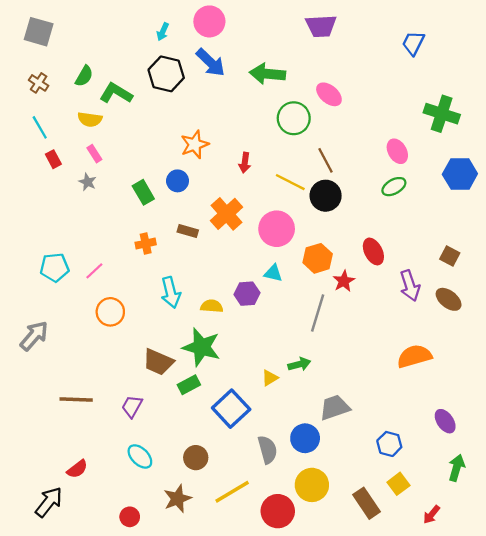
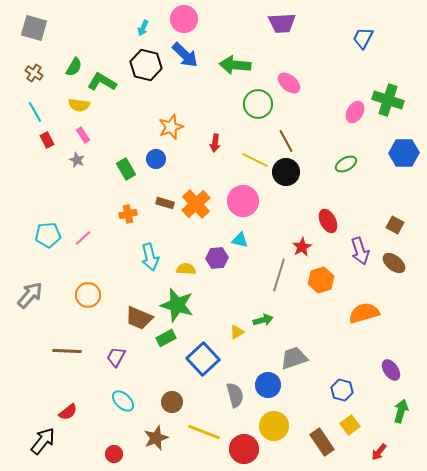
pink ellipse: (397, 151) -> (355, 112), moved, turned 60
orange cross: (226, 214) -> (196, 204), moved
orange hexagon: (318, 258) -> (321, 280), moved
orange circle: (110, 312) -> (88, 295), moved
yellow line: (232, 492) -> (204, 432), turned 52

